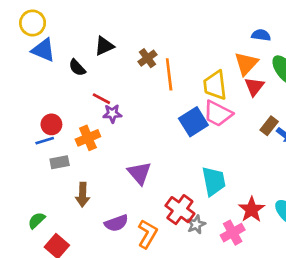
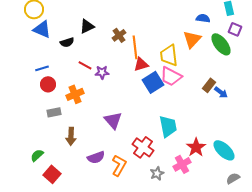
black semicircle: (77, 68) -> (67, 42), turned -64
red triangle: (254, 87) -> (141, 64), moved, turned 35
purple star: (112, 114) -> (102, 72), moved
blue line: (45, 141) -> (42, 68), moved
gray star: (196, 224) -> (157, 173), moved

